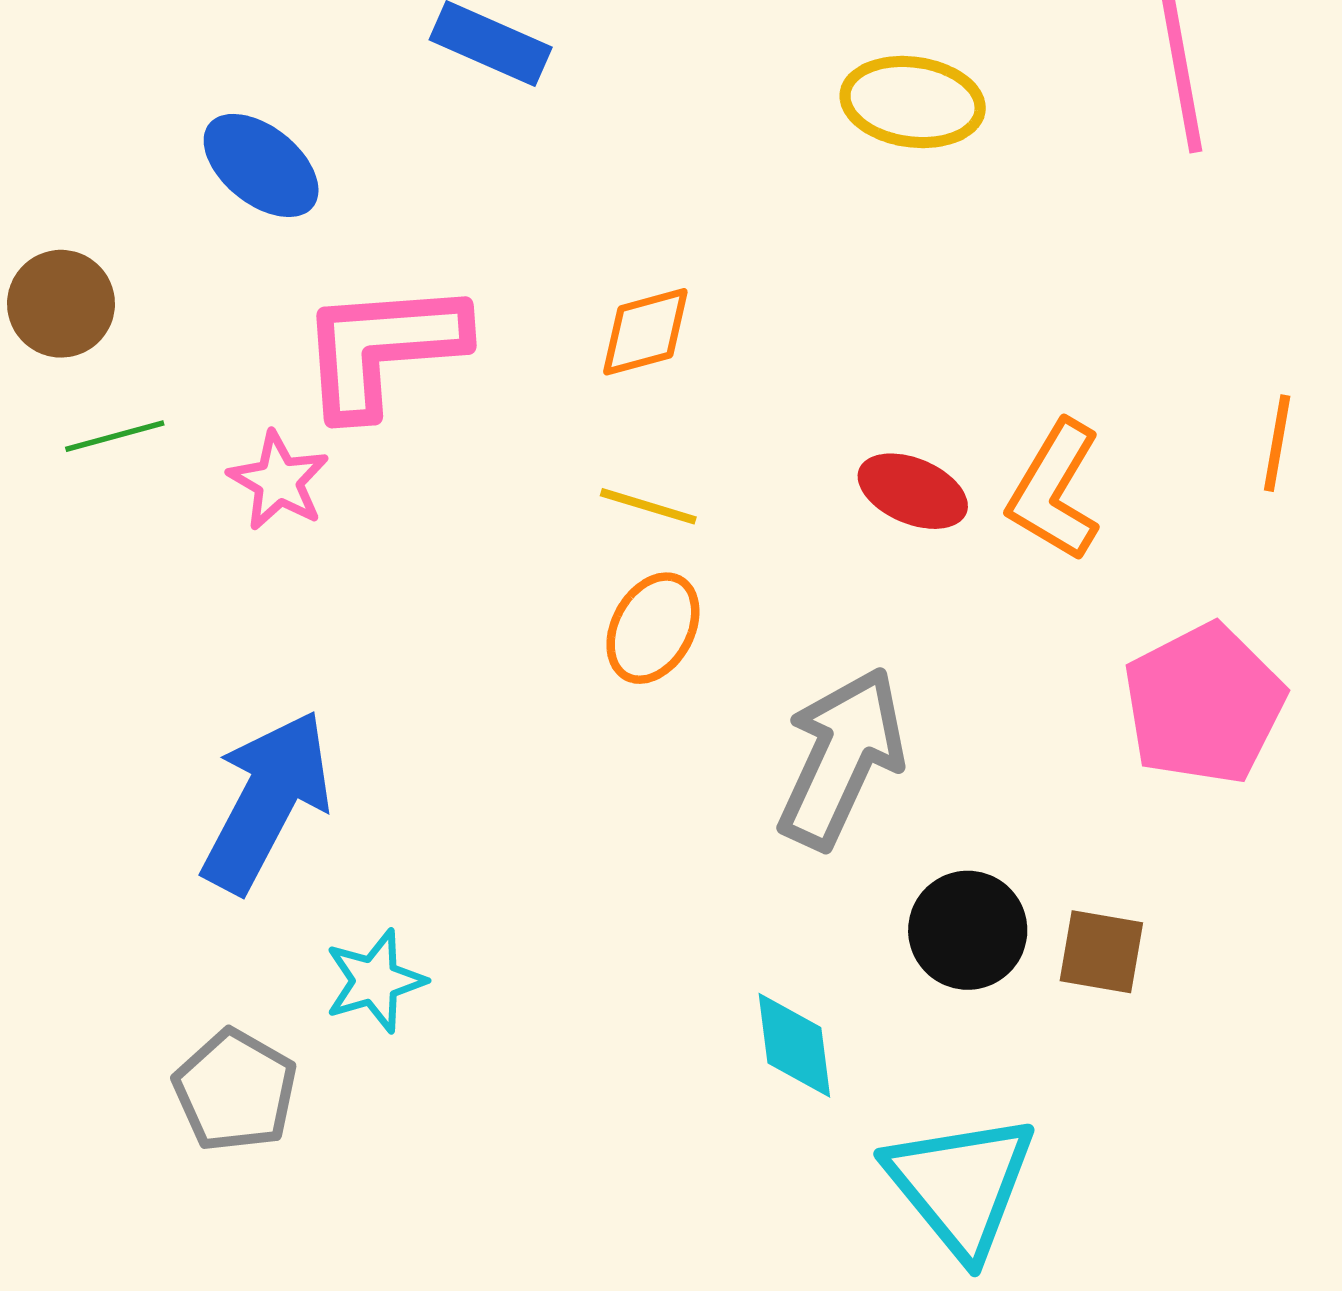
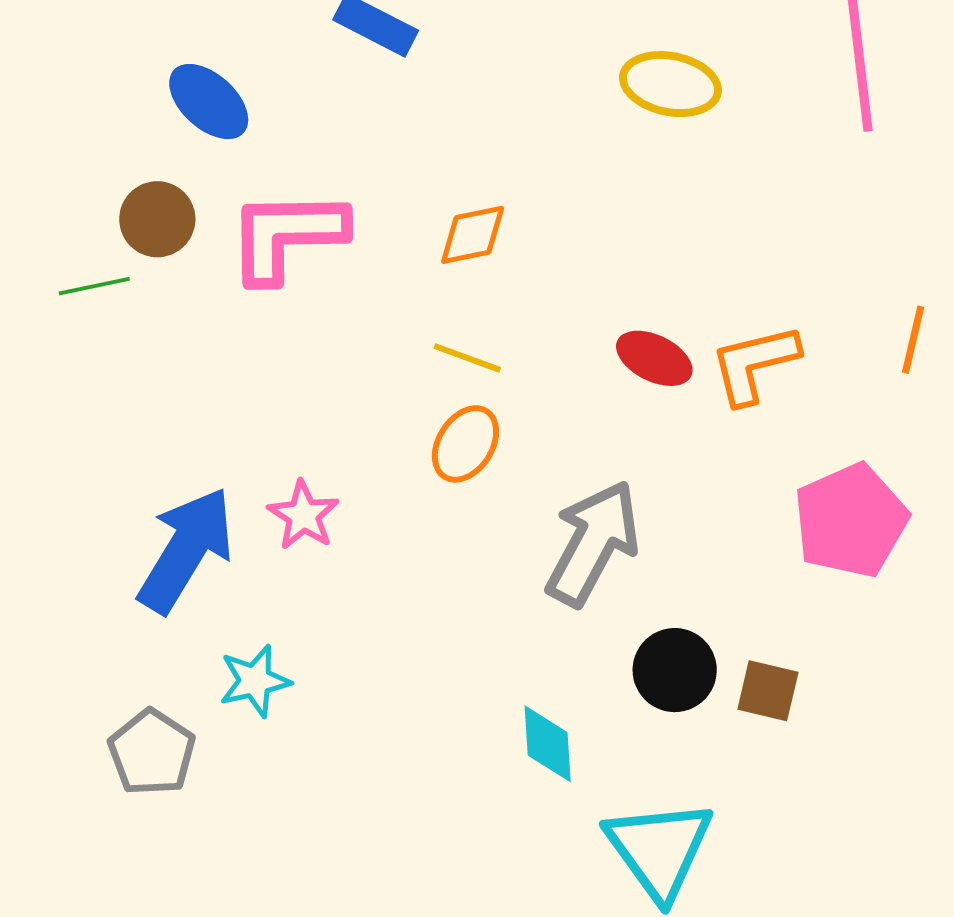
brown circle: (61, 304) -> (157, 219), moved
pink star: (279, 481) -> (303, 515), moved
orange L-shape: (1055, 491) -> (754, 364), turned 42

